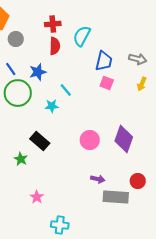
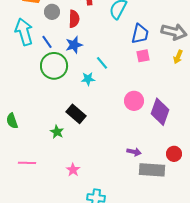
red semicircle: (55, 46) -> (74, 19), moved
gray arrow: (138, 59) -> (174, 32), size x1.4
pink square: (107, 83) -> (143, 56), turned -32
pink circle: (90, 140) -> (134, 101), moved

